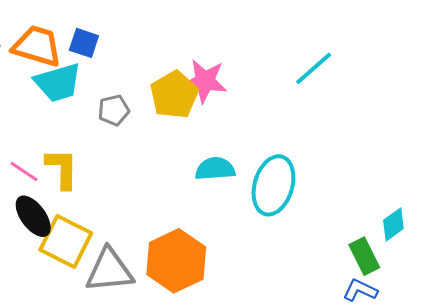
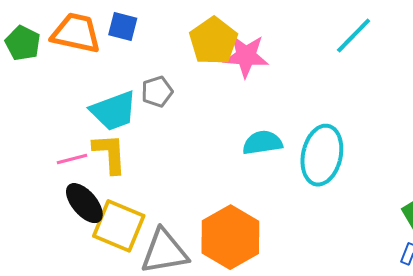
cyan trapezoid: (58, 83) -> (114, 111), moved
yellow pentagon: (174, 95) -> (213, 41), moved
pink line: (24, 171) -> (72, 159), turned -44

